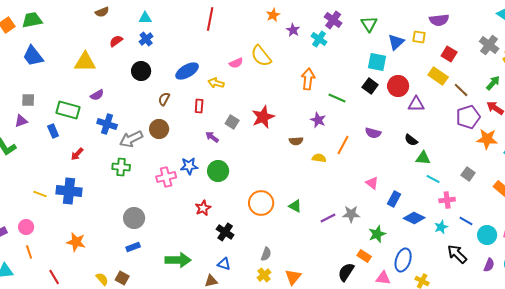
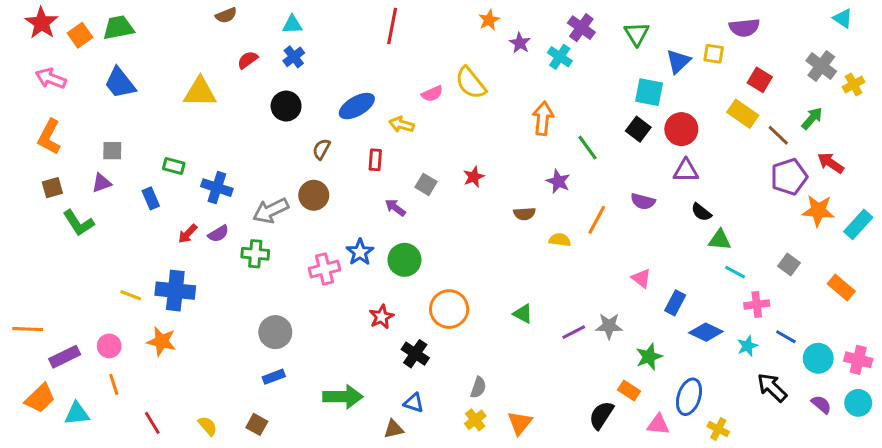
green arrow: (493, 83) -> (812, 118), moved
purple semicircle: (97, 95) -> (218, 234), moved
green line: (337, 98) -> (588, 148), turned 30
purple triangle: (416, 104) -> (686, 171), moved
green rectangle: (68, 110) -> (174, 166), size x0.6
red star: (263, 117) -> (474, 177), size x0.6
blue cross: (107, 124) -> (217, 188), moved
blue star: (189, 166) -> (360, 252), turned -30
orange circle: (261, 203) -> (449, 309), moved
orange star: (76, 242) -> (161, 341), moved
purple semicircle: (489, 265) -> (821, 404), turned -72
yellow semicircle: (102, 279) -> (208, 426), moved

